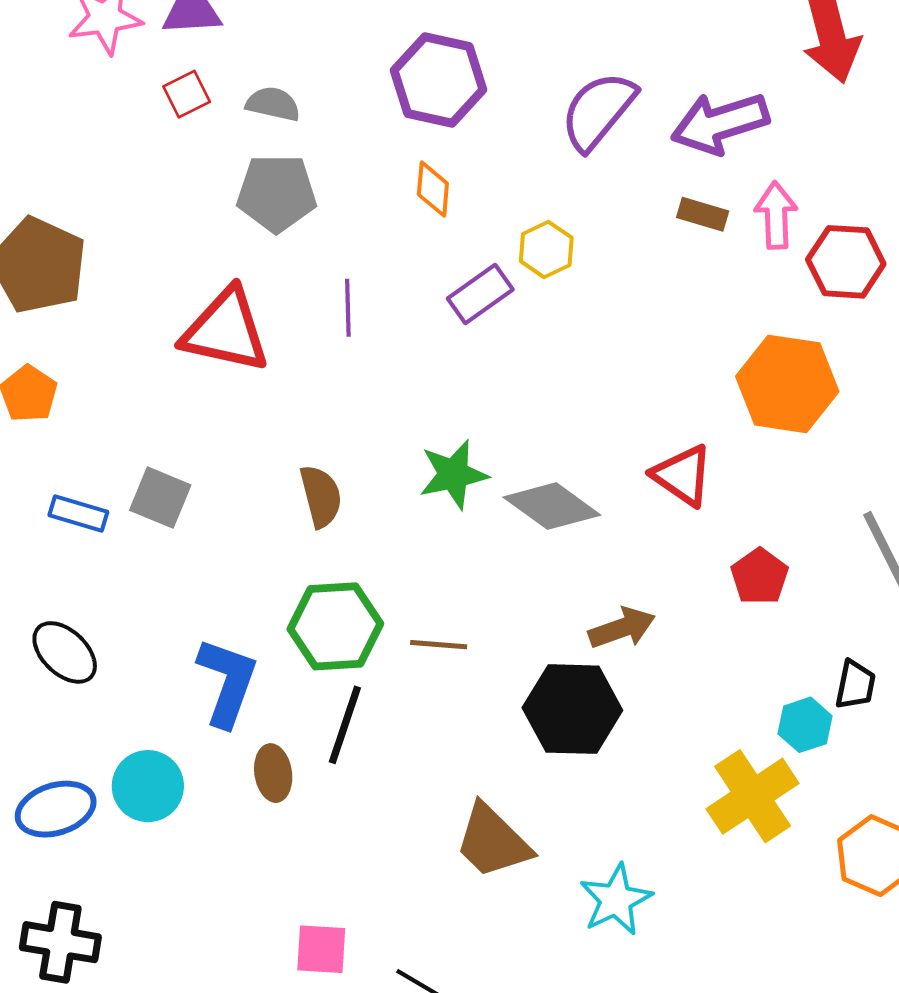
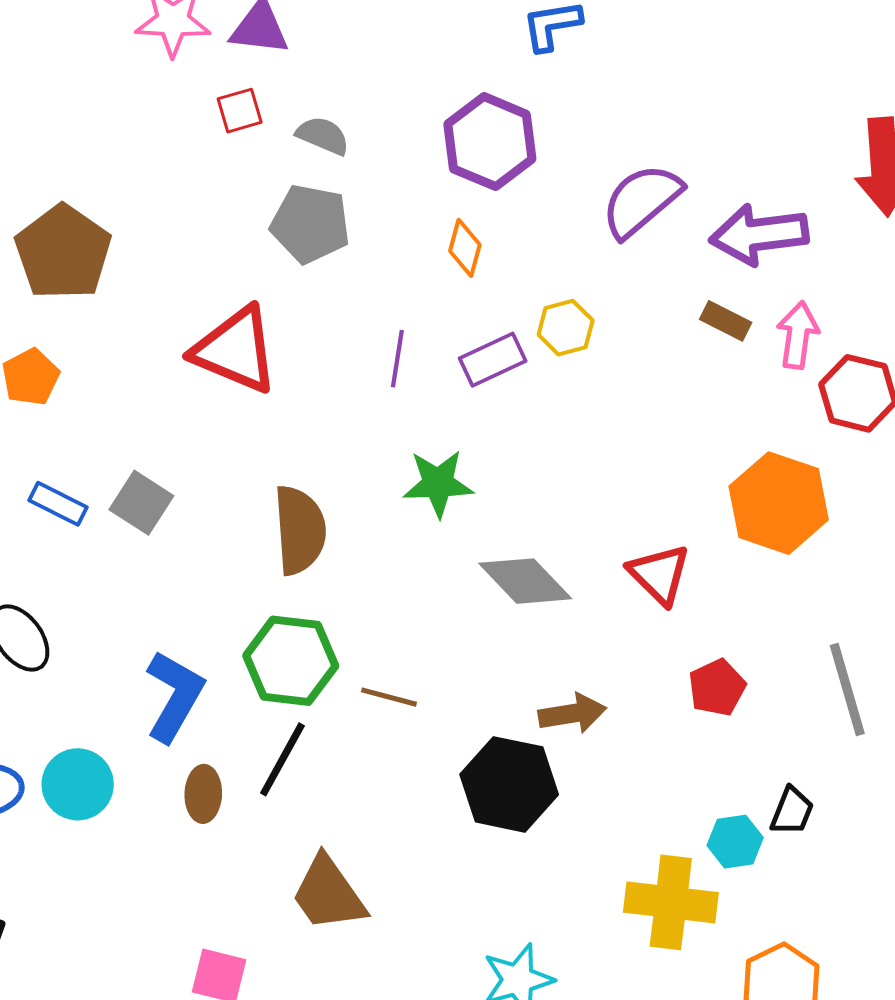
purple line: (348, 308) -> (397, 359), moved
green star: (453, 474) -> (438, 483), moved
brown semicircle: (321, 496) -> (300, 530), size x1.4
yellow cross: (753, 796) -> (671, 902), turned 30
brown trapezoid: (493, 841) -> (328, 894), moved

